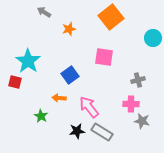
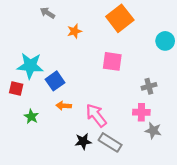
cyan star: (28, 61) -> (30, 66), turned -30
blue square: (70, 75) -> (55, 81), moved
green star: (41, 116) -> (31, 117), moved

